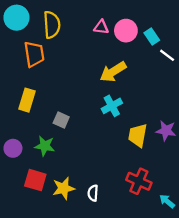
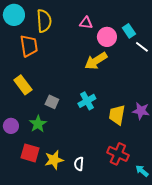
pink circle: (126, 31) -> (107, 37), moved
yellow rectangle: (27, 100) -> (23, 85), turned -54
cyan cross: (112, 106) -> (87, 101), moved
green star: (45, 146) -> (38, 124), turned 30

